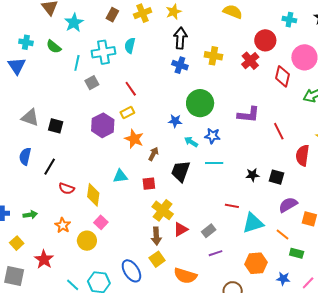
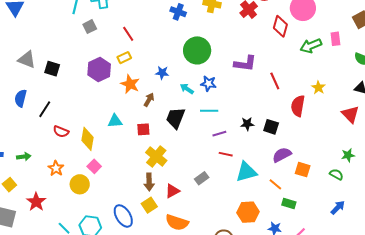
blue star: (175, 121) -> (162, 73), moved
red triangle: (181, 229) -> (172, 191), moved
purple line: (215, 253) -> (219, 134), moved

